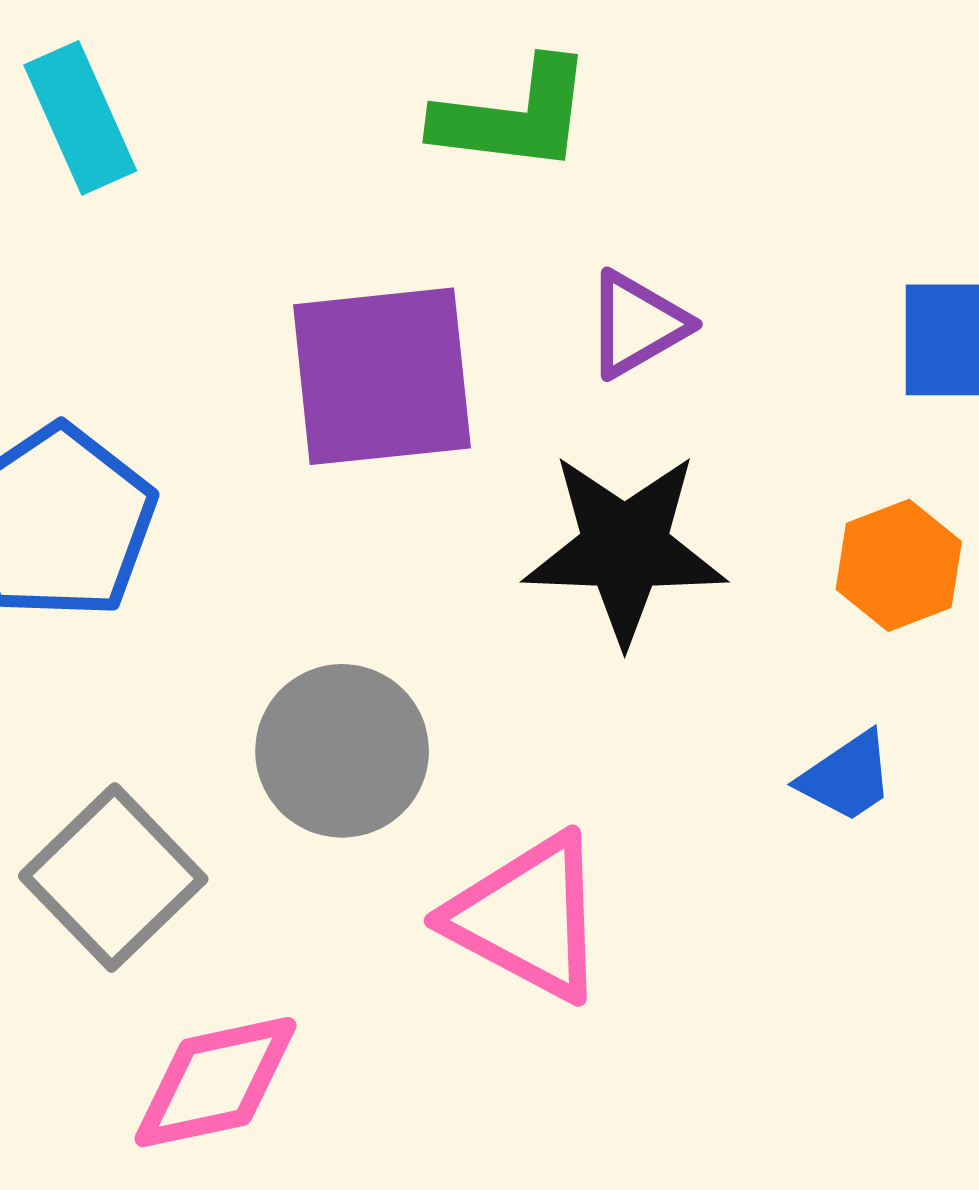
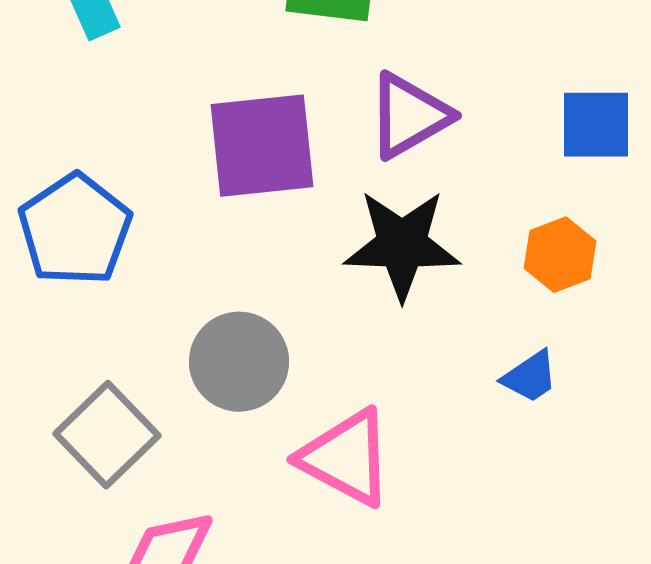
purple triangle: (637, 324) -> (409, 116), size x1.4

